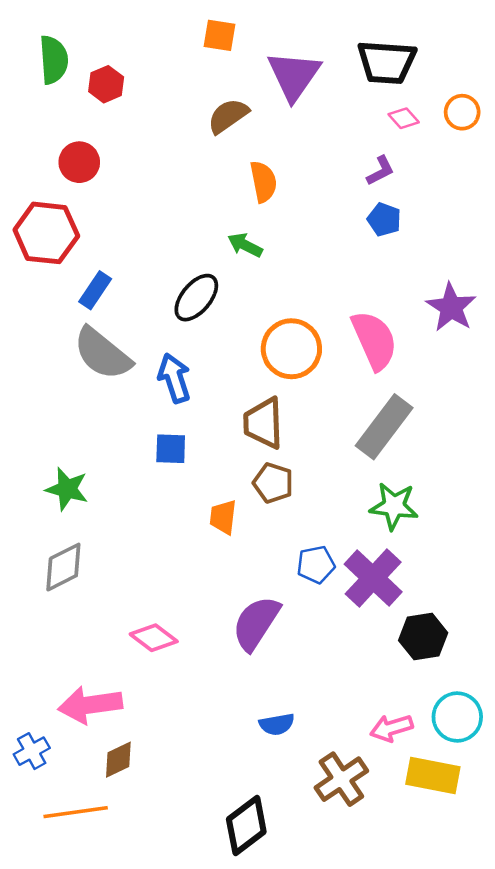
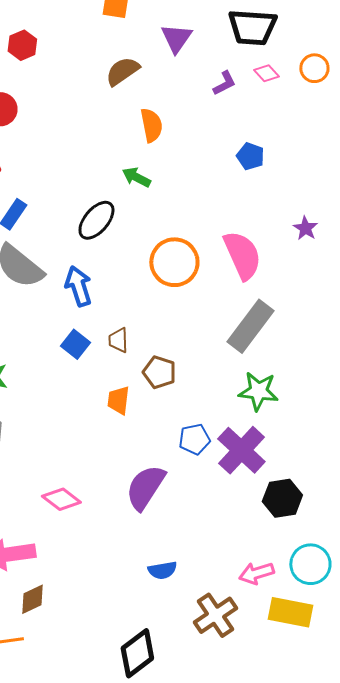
purple triangle: (294, 76) -> (176, 38), size x0.7
purple L-shape: (380, 171) -> (224, 83), moved
purple star: (451, 307) -> (305, 228), size x0.6
brown trapezoid: (263, 423) -> (118, 340), moved, size x0.6
blue square: (171, 449) -> (75, 344), turned 36

